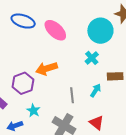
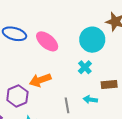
cyan arrow: (96, 90) -> (90, 100), turned -112

